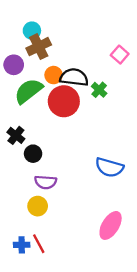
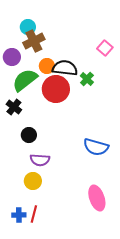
black cross: (16, 135) -> (14, 107), moved
pink ellipse: (111, 225) -> (97, 198), turned -50
red line: (39, 244) -> (34, 214), turned 42

